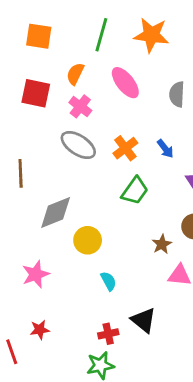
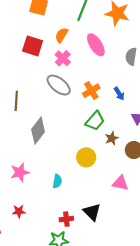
gray diamond: (56, 212) -> (38, 131), turned -36
yellow circle: (88, 240) -> (86, 157), moved
brown star: (162, 244) -> (112, 138), moved
cyan semicircle: (108, 281) -> (57, 181), moved, turned 32

